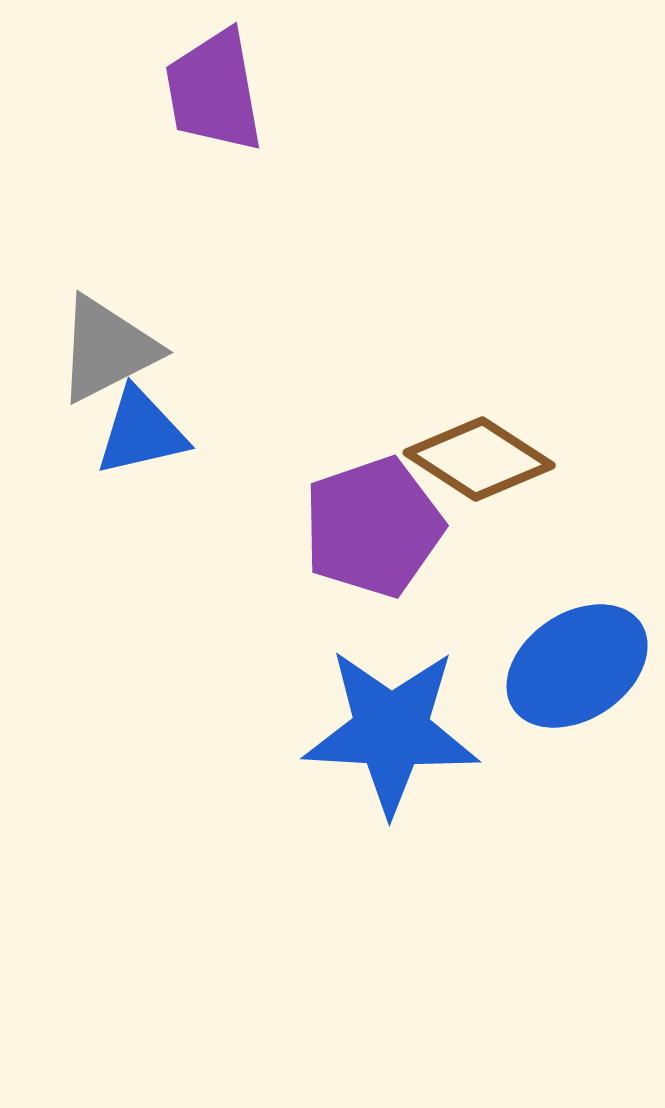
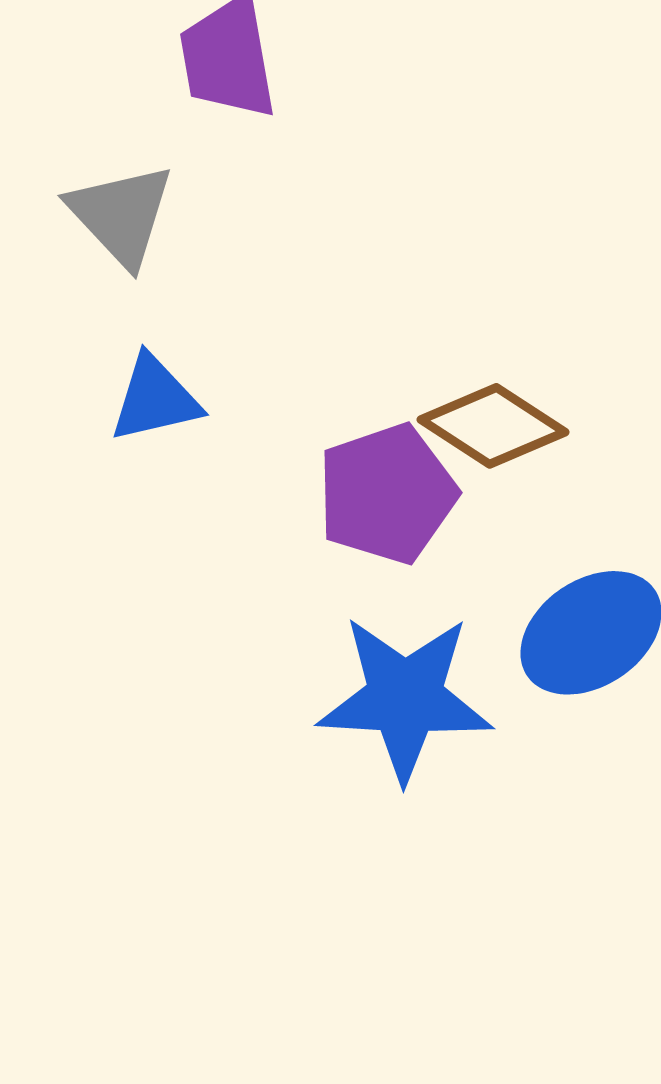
gray triangle: (107, 349) -> (121, 215), moved, turned -46

